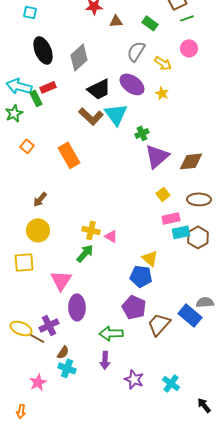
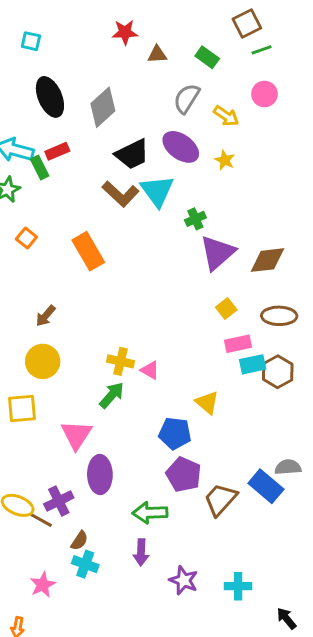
blue pentagon: (141, 276) -> (175, 433), moved
cyan cross: (171, 383) -> (238, 586), turned -36

